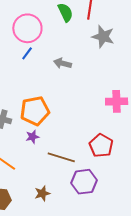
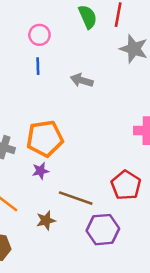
pink circle: (27, 28) -> (39, 35), size x0.6
blue line: (27, 53) -> (38, 66), turned -40
brown star: (42, 193) -> (46, 220), moved

